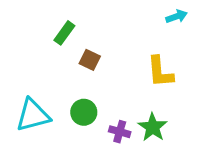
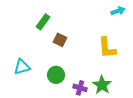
cyan triangle: (33, 115) -> (22, 67), moved, size x0.7

